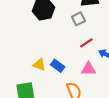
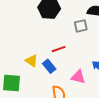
red line: (86, 43) -> (59, 49), moved

